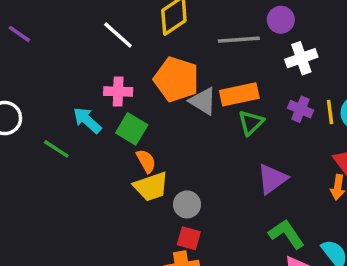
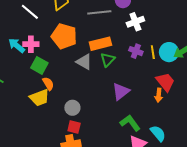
gray triangle: (203, 101) -> (84, 62), moved
cyan arrow: (87, 120) -> (17, 45), moved
yellow trapezoid: (151, 187) -> (39, 98), moved

